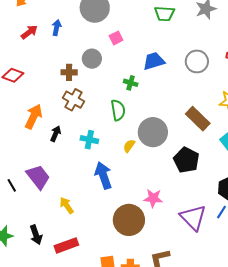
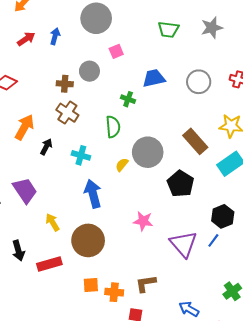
brown circle: (129, 220) -> (88, 240), moved

